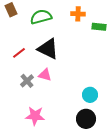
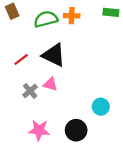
orange cross: (78, 14) -> (72, 16), moved
green rectangle: (99, 27) -> (111, 12), moved
black circle: (86, 119) -> (76, 130), moved

